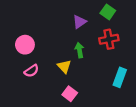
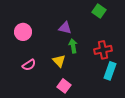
purple triangle: (79, 22) -> (65, 28), moved, turned 48
red cross: (109, 39) -> (103, 50), moved
pink circle: (25, 45) -> (23, 32), moved

